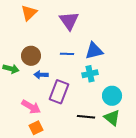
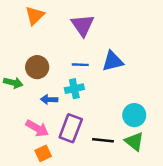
cyan cross: (90, 74) -> (74, 89), moved
blue arrow: (41, 75) -> (49, 99), moved
purple rectangle: (59, 92) -> (71, 128), moved

